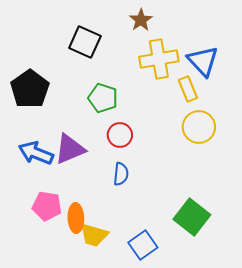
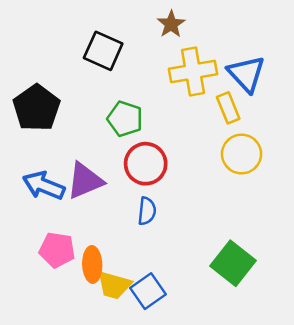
red circle: (120, 135) -> (146, 164), size x1.4
blue square: (143, 245) -> (148, 291), moved

